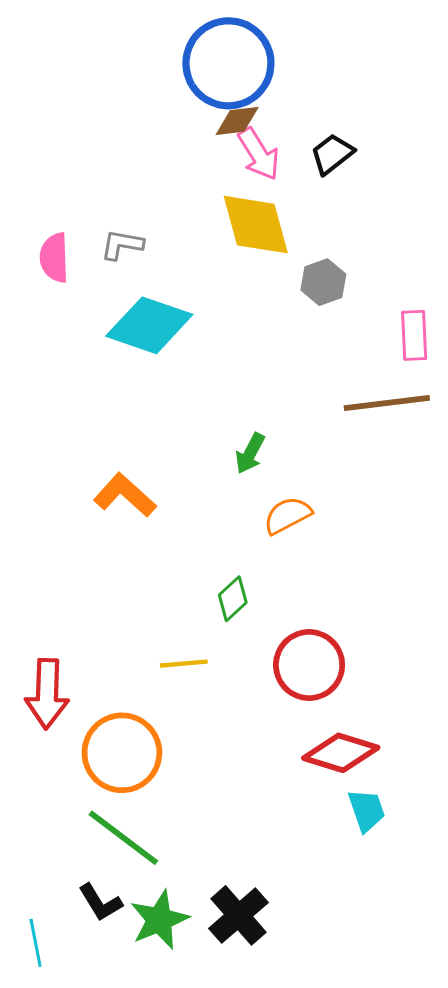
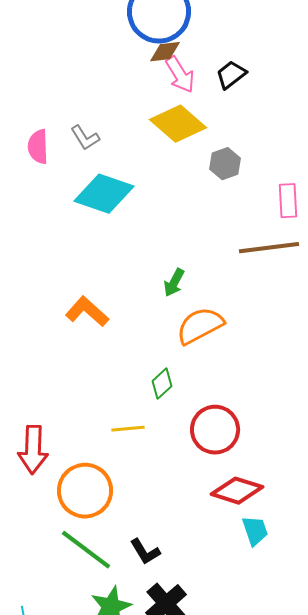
yellow diamond: (256, 225) -> (178, 124), turned -34
gray L-shape: (122, 245) -> (85, 138), turned -132
orange semicircle: (287, 515) -> (200, 326), size x1.4
black L-shape: (100, 903) -> (145, 552), moved

